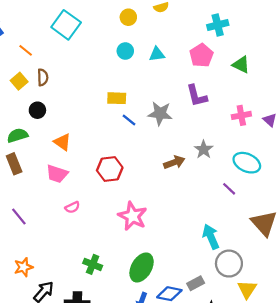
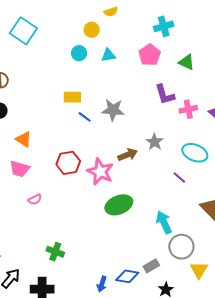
yellow circle: (128, 17) -> (92, 30), moved
purple L-shape: (197, 96) -> (165, 95), moved
pink star: (133, 216) -> (100, 172), moved
green ellipse: (142, 267) -> (119, 205), moved, turned 40

